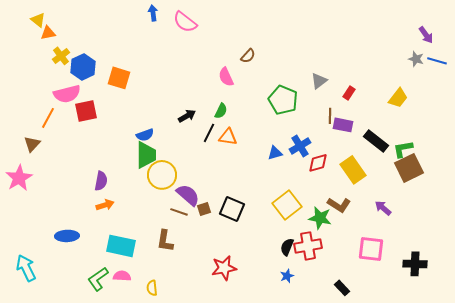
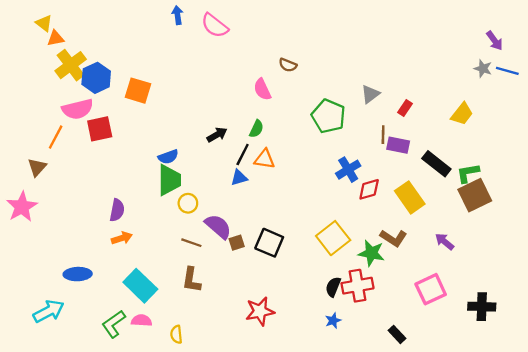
yellow cross: (61, 56) -> (71, 65), size x1.5
brown semicircle: (248, 56) -> (288, 65), turned 70
blue triangle: (275, 153) -> (239, 178), moved
yellow circle: (162, 175) -> (188, 203), size x0.6
brown line: (179, 212) -> (191, 243), moved
cyan rectangle: (121, 246) -> (140, 286), turned 32
pink square: (371, 249) -> (431, 289), turned -32
cyan arrow: (26, 268) -> (49, 311), moved, turned 88

